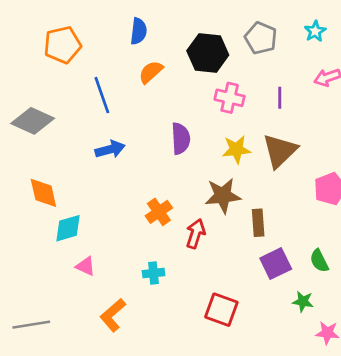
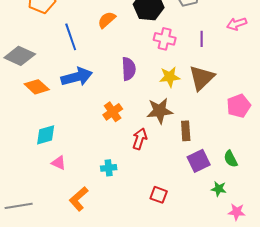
blue arrow: (110, 149) -> (77, 77), size x1.4
orange diamond: (43, 193) -> (37, 87), moved, turned -35
orange cross: (159, 212) -> (113, 112), moved
red square: (221, 310) -> (159, 195), size x0.7

